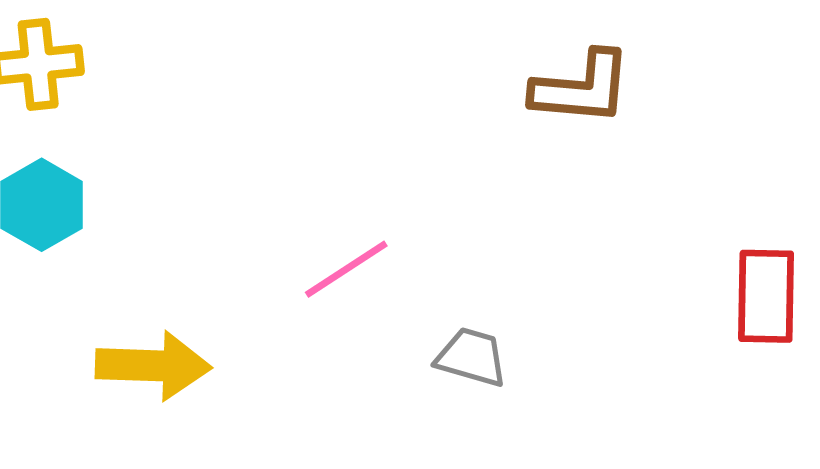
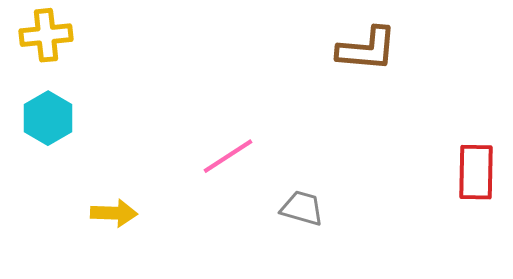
yellow arrow: (153, 366) -> (114, 213), size x0.7

